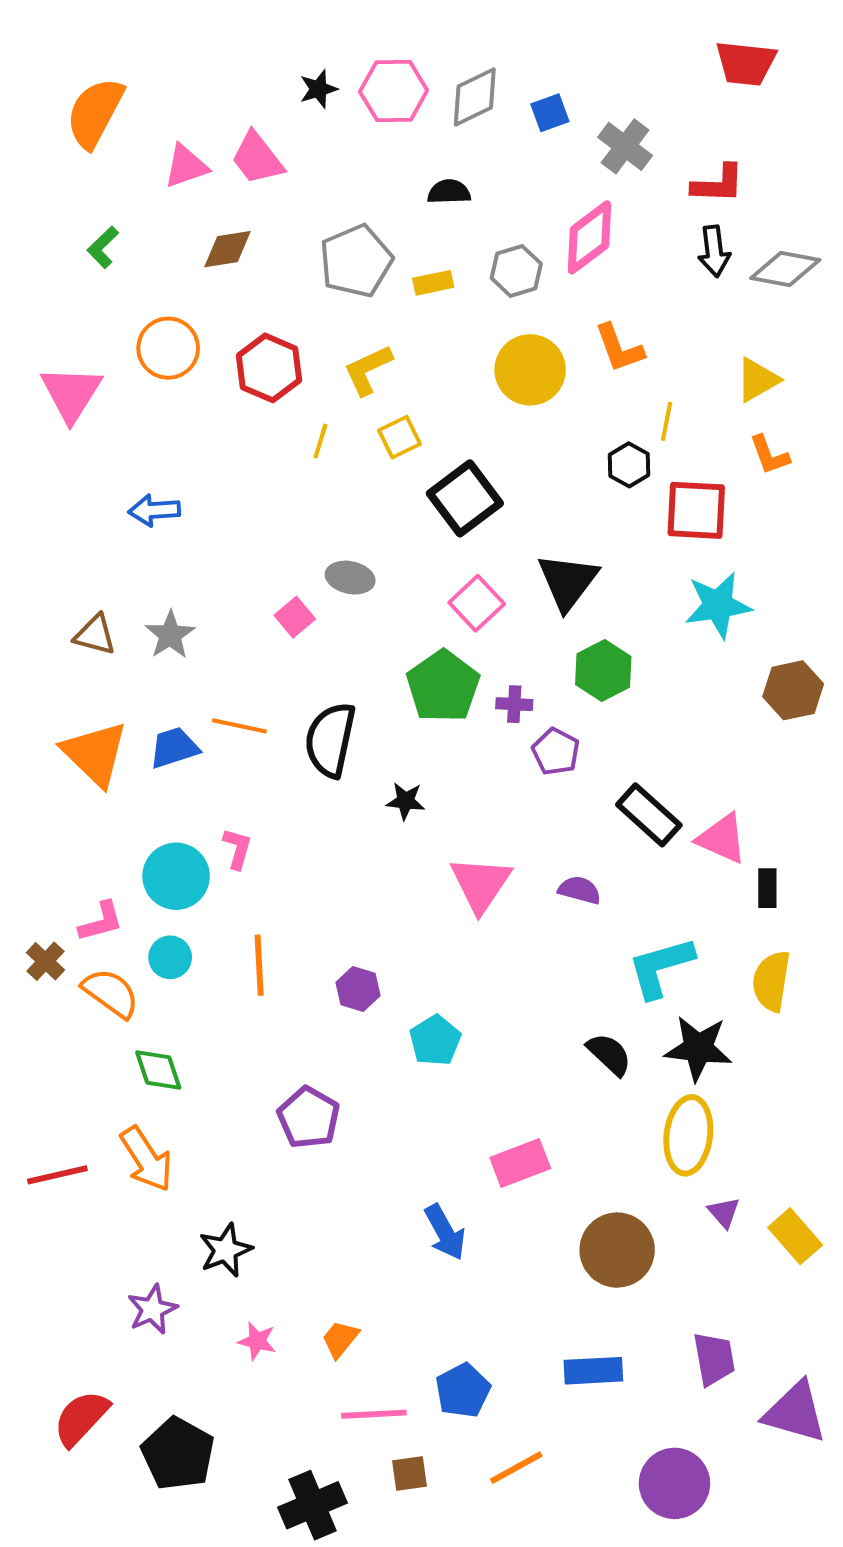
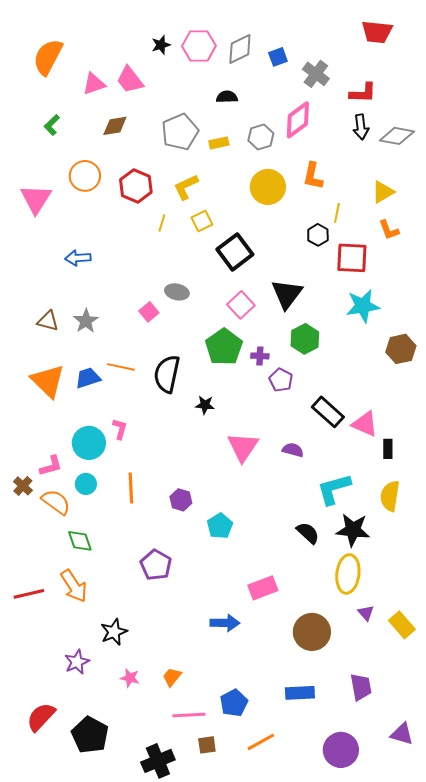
orange L-shape: (619, 348) -> (313, 176), turned 32
blue arrow: (445, 1232) -> (225, 623), turned -60
purple triangle: (795, 1412) -> (402, 734), moved, size x0.7

